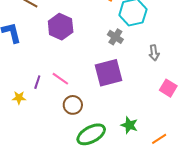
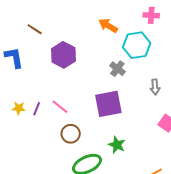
yellow star: (19, 98) -> (19, 108), moved
green star: (129, 125) -> (117, 145), moved

